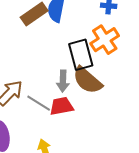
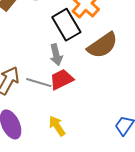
brown semicircle: (87, 80) -> (102, 45), moved, turned -60

